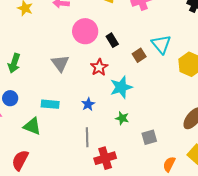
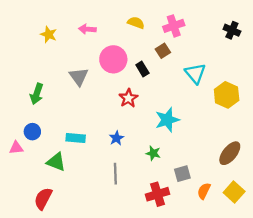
brown square: (139, 55) -> (163, 51), moved
gray triangle: (60, 63) -> (79, 77), moved
cyan star: (121, 87) -> (167, 120), moved
red cross: (105, 158) -> (158, 194), moved
orange semicircle: (169, 164) -> (204, 191), moved

